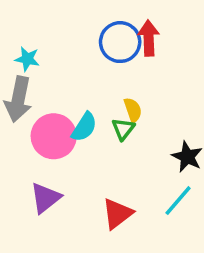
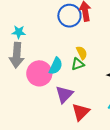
green triangle: (123, 129) -> (78, 64), turned 40
purple triangle: (45, 198) -> (64, 94), moved

